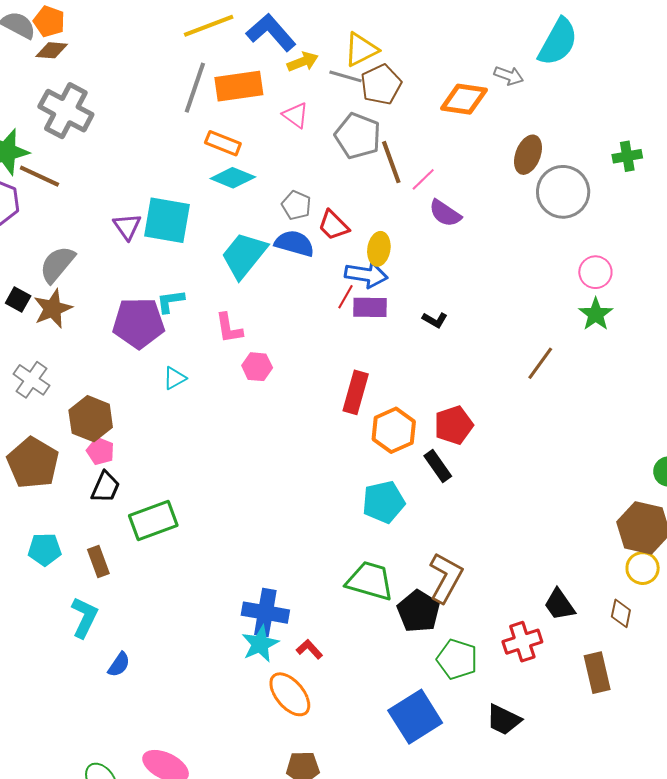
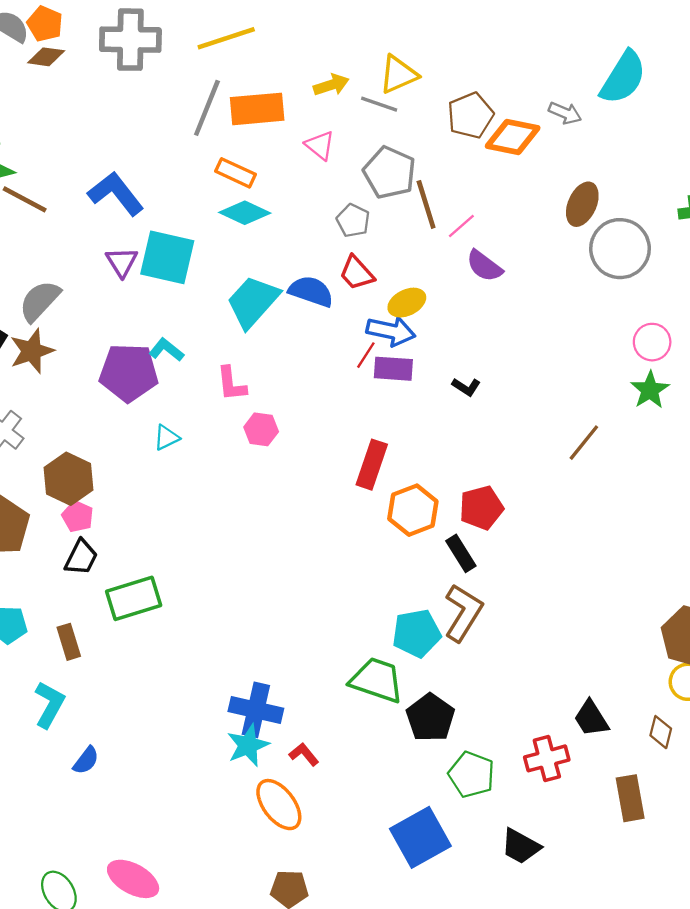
blue L-shape: (271, 32) -> (116, 194), moved
brown pentagon: (381, 85) -> (470, 115), moved
gray cross: (66, 111) -> (130, 40), moved, turned -30
gray pentagon: (296, 205) -> (353, 221), moved
yellow ellipse: (379, 249) -> (407, 303), turned 52
cyan L-shape: (170, 301) -> (166, 350), turned 44
cyan pentagon: (384, 502) -> (417, 633), moved
brown L-shape: (446, 578) -> (463, 613), moved

